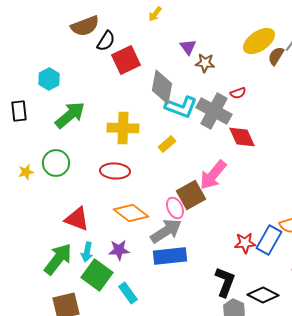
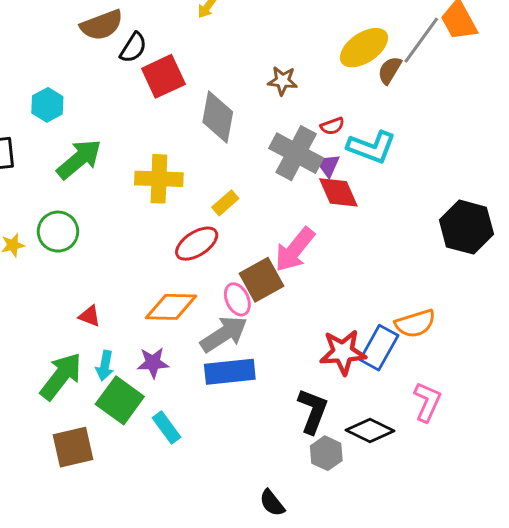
purple triangle: (188, 47) -> (328, 165), moved
cyan L-shape: (181, 107) -> (372, 147), moved
red ellipse: (115, 171) -> (197, 244), moved, turned -36
orange diamond: (131, 213) -> (171, 307), turned -36
red triangle: (77, 219) -> (90, 316), size x0.6
red star: (245, 243) -> (343, 352), size x1.4

